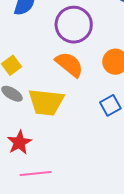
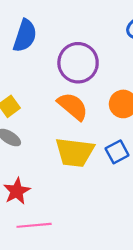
yellow trapezoid: (46, 102) -> (75, 152), moved

